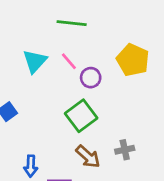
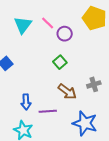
green square: (81, 116) -> (60, 62), size x0.6

